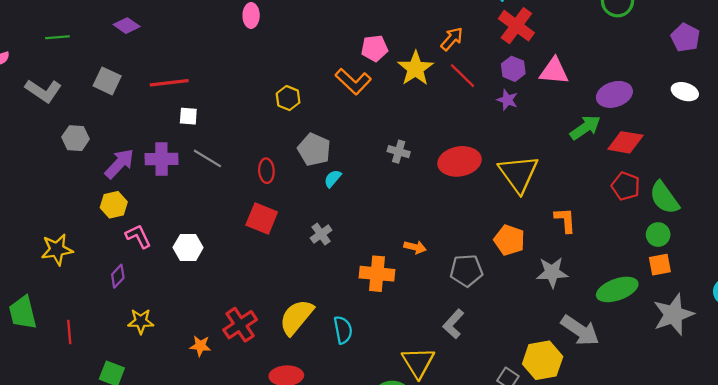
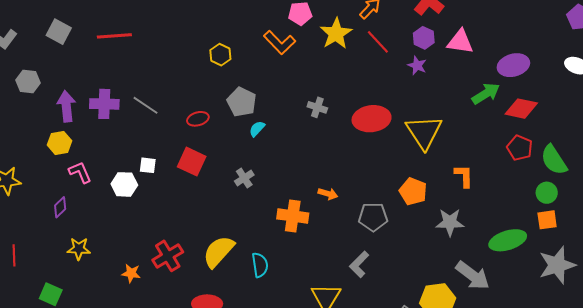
white square: (188, 116) -> (148, 165), moved
purple arrow: (119, 164) -> (66, 106), turned -52
red ellipse: (266, 171) -> (198, 119), turned 75

